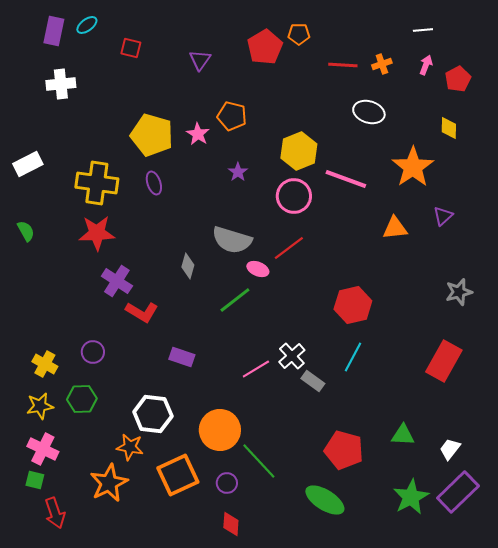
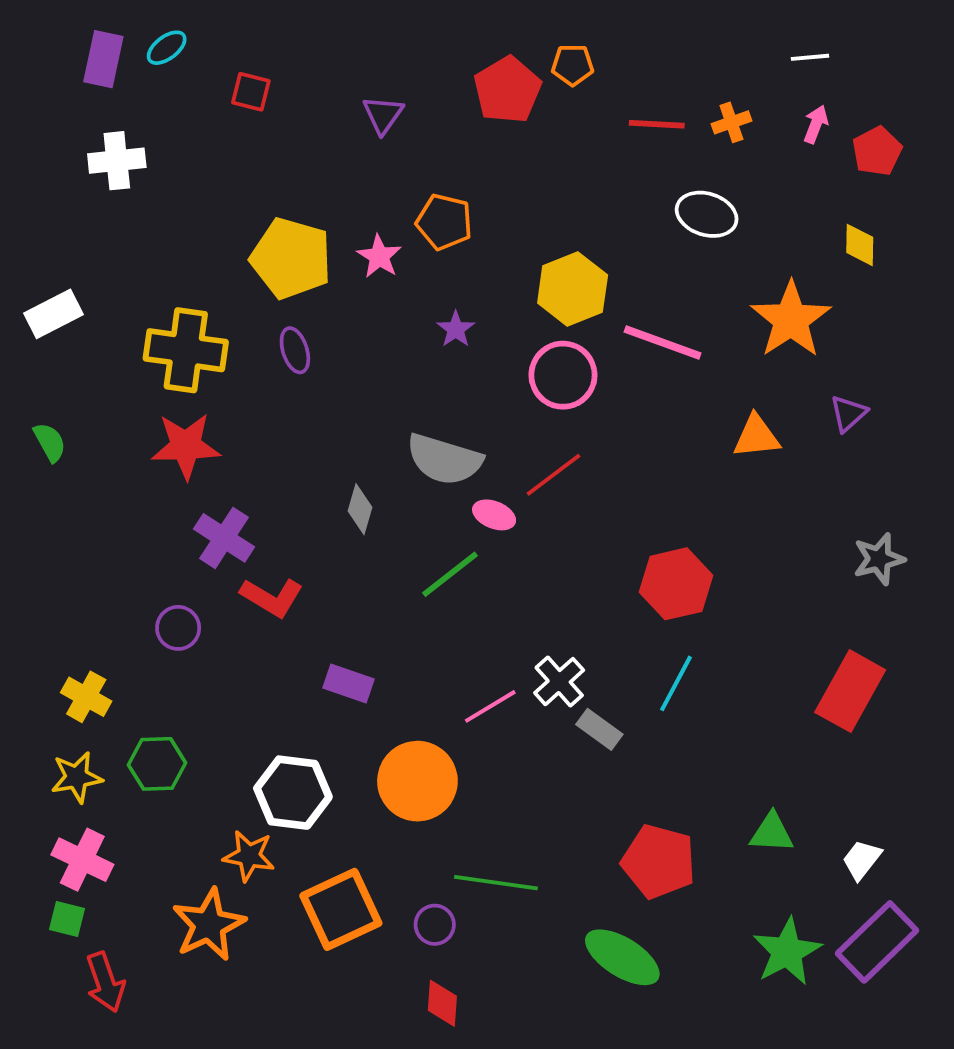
purple circle: (93, 352) -> (178, 628), moved
orange circle: (220, 430) -> (417, 781), moved
green line: (259, 461) -> (496, 883), turned -39

